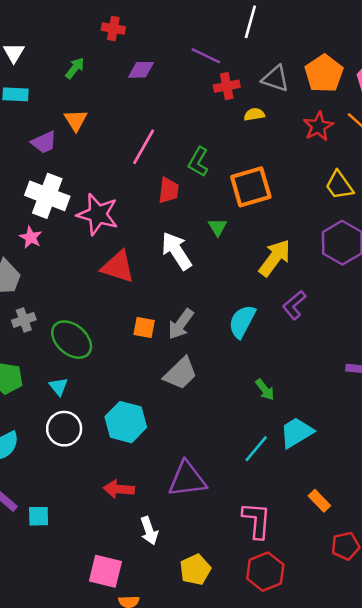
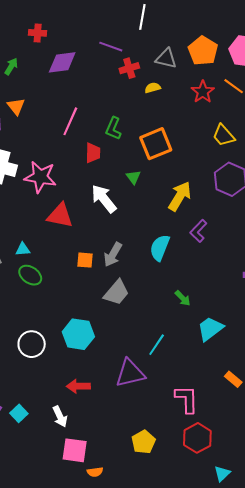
purple diamond: (141, 70) -> (62, 62), size x1.4
green ellipse: (72, 340) -> (30, 275), size x0.7
cyan triangle: (59, 387) -> (23, 249), moved, turned -49
cyan line: (256, 449) -> (157, 345), moved
cyan square: (39, 516) -> (19, 413), turned -36
white arrow: (149, 531) -> (60, 417), moved

